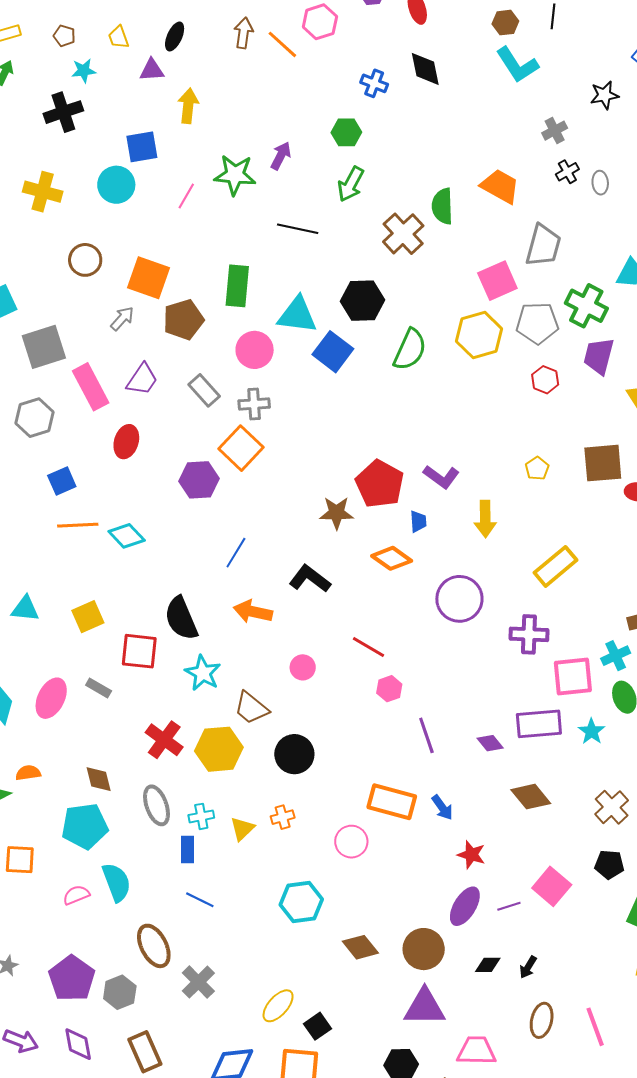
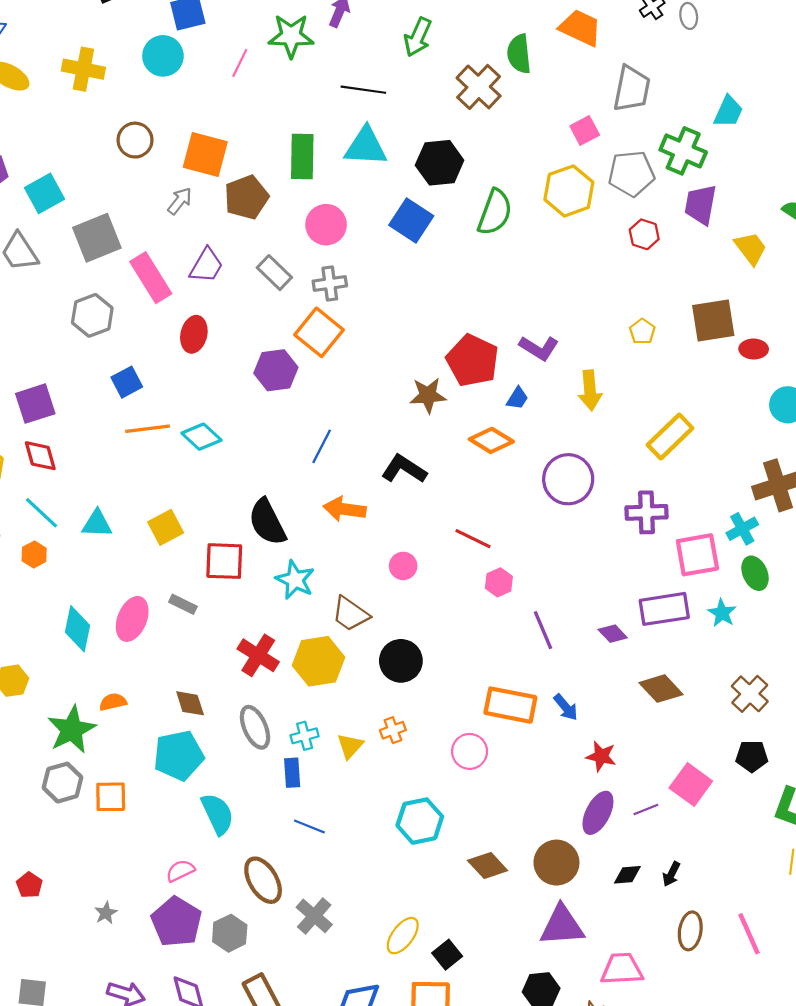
pink square: (497, 281) -> (585, 130), size x0.7
cyan triangle: (297, 315) -> (366, 147), moved
blue trapezoid: (418, 521) -> (517, 398), turned 40
pink semicircle: (76, 895) -> (180, 871), moved

